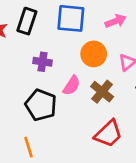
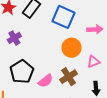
purple cross: (42, 62) -> (14, 38), moved, turned 32
pink semicircle: (72, 86) -> (46, 81), moved

